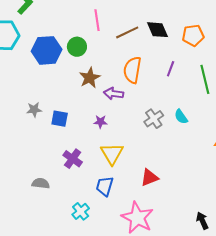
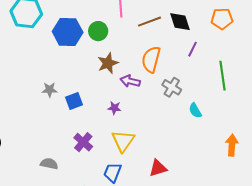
orange pentagon: (193, 35) -> (222, 19), moved
purple line: (171, 69) -> (192, 49), moved
blue square: (60, 119) -> (74, 101), turned -36
gray cross: (154, 119) -> (172, 87), moved, turned -30

